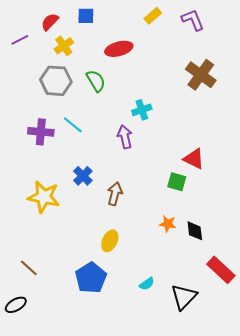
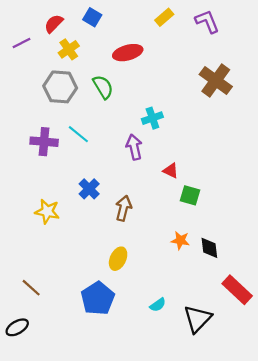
blue square: (86, 16) -> (92, 17), turned 30
red triangle: (194, 159) -> (171, 171), moved, size x0.7
yellow star: (44, 197) -> (47, 211), size x0.7

